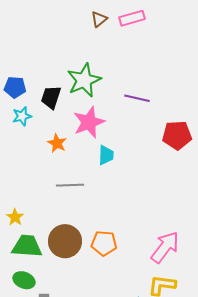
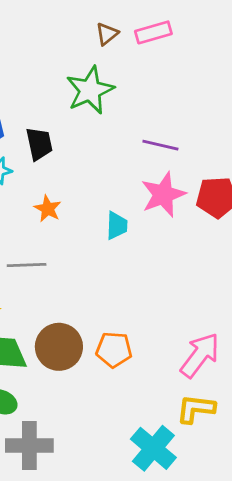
green star: (84, 80) -> (90, 90), moved
black trapezoid: (51, 97) -> (39, 144), turned 150
pink star: (89, 122) -> (163, 195), moved
gray line: (70, 185) -> (27, 265), moved

